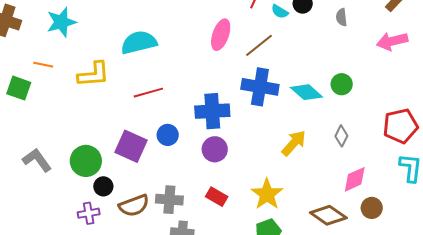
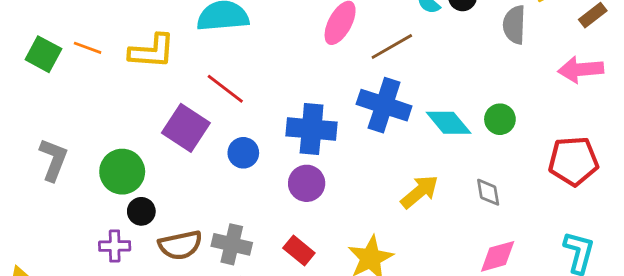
gray semicircle: (341, 17) -> (514, 25), size x1.5
orange line: (43, 65) -> (88, 48), moved
red line: (148, 93) -> (225, 89), turned 44
red pentagon: (400, 126) -> (573, 161), moved
gray diamond: (341, 136) -> (488, 192), turned -45
purple square: (131, 146) -> (186, 128), moved
gray L-shape: (37, 160) -> (53, 160), turned 48

